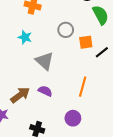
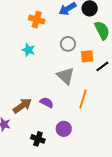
gray triangle: (45, 61) -> (66, 76), moved
purple circle: (73, 118) -> (64, 129), moved

